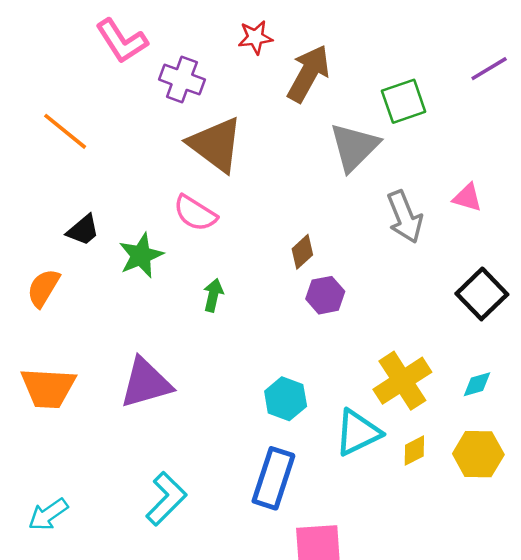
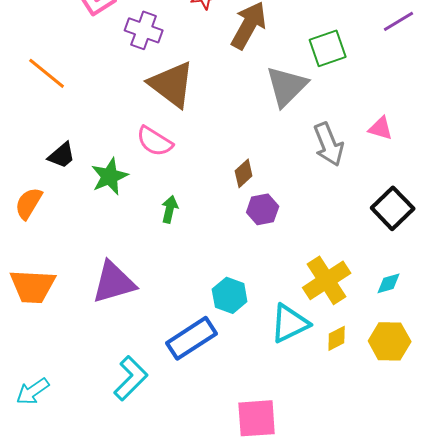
blue rectangle: (273, 478) -> (192, 338), moved, turned 39

